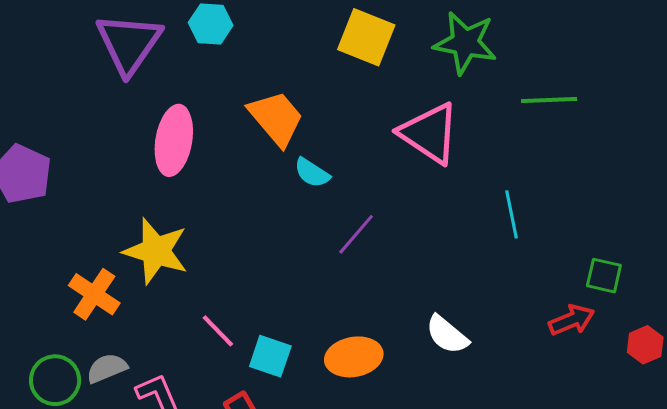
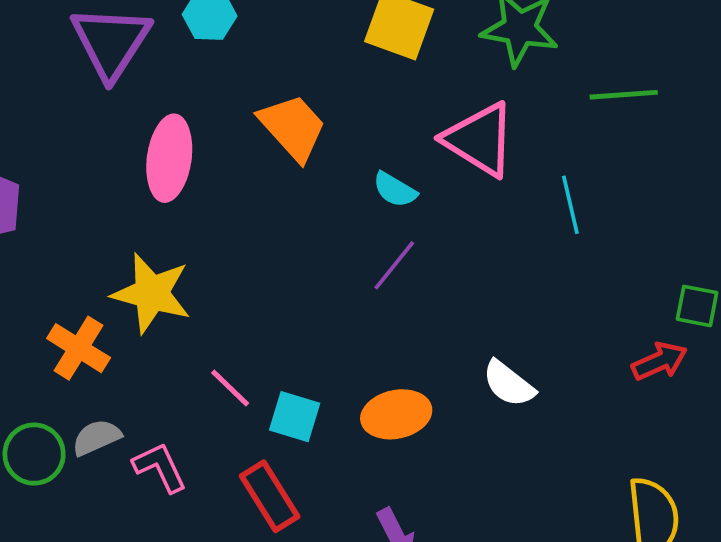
cyan semicircle: (312, 173) -> (395, 190), moved
cyan line: (511, 214) -> (570, 205), moved

